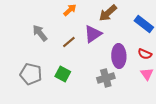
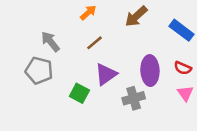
purple triangle: (93, 34) -> (106, 74), moved
brown line: (69, 42) -> (95, 43), moved
gray pentagon: (31, 74) -> (39, 71), moved

